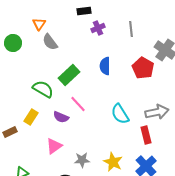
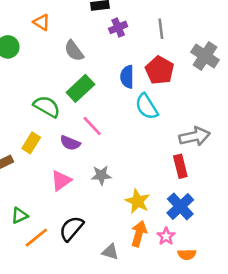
orange triangle: (39, 24) -> (42, 22), turned -32
gray semicircle: (50, 42) -> (74, 51), moved
red pentagon: (143, 68) -> (160, 70), moved
cyan semicircle: (120, 114) -> (147, 107), moved
gray star: (82, 160) -> (101, 175), moved

